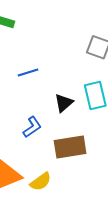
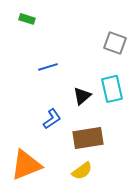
yellow semicircle: (41, 182) -> (82, 171), moved

